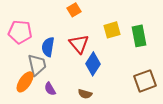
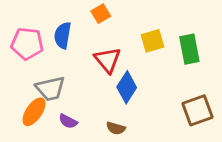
blue semicircle: (48, 47) -> (63, 35), moved
gray trapezoid: (37, 65) -> (50, 89), turned 90
purple semicircle: (50, 89) -> (68, 121), turned -32

